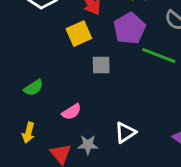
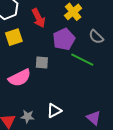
yellow square: (79, 34) -> (14, 37), moved
pink semicircle: (71, 112) -> (20, 78), moved, size x1.6

